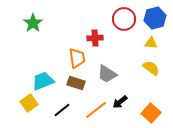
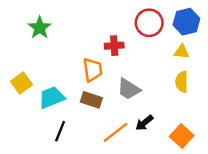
yellow semicircle: (151, 68) -> (182, 82), turned -126
yellow square: (29, 103) -> (22, 83), moved
black line: (62, 110) -> (60, 131), moved, turned -30

